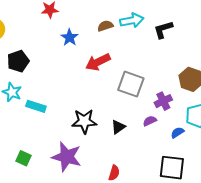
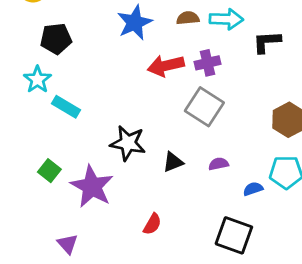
blue star: (69, 37) -> (135, 23), size x1.4
purple cross: (163, 101) -> (208, 63), moved
green square: (23, 158) -> (49, 171), moved

